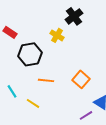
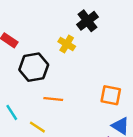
orange square: (81, 79) -> (111, 95), moved, turned -30

